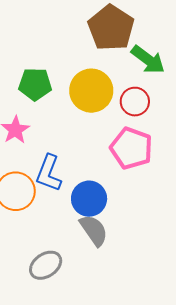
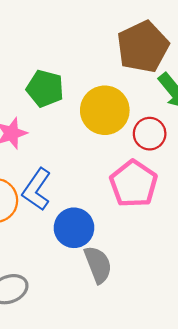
gray semicircle: (94, 230) -> (98, 265), moved

